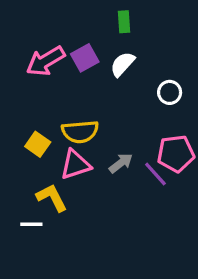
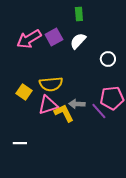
gray arrow: (121, 163) -> (77, 104), turned -140
yellow L-shape: (52, 198) -> (64, 113), moved

